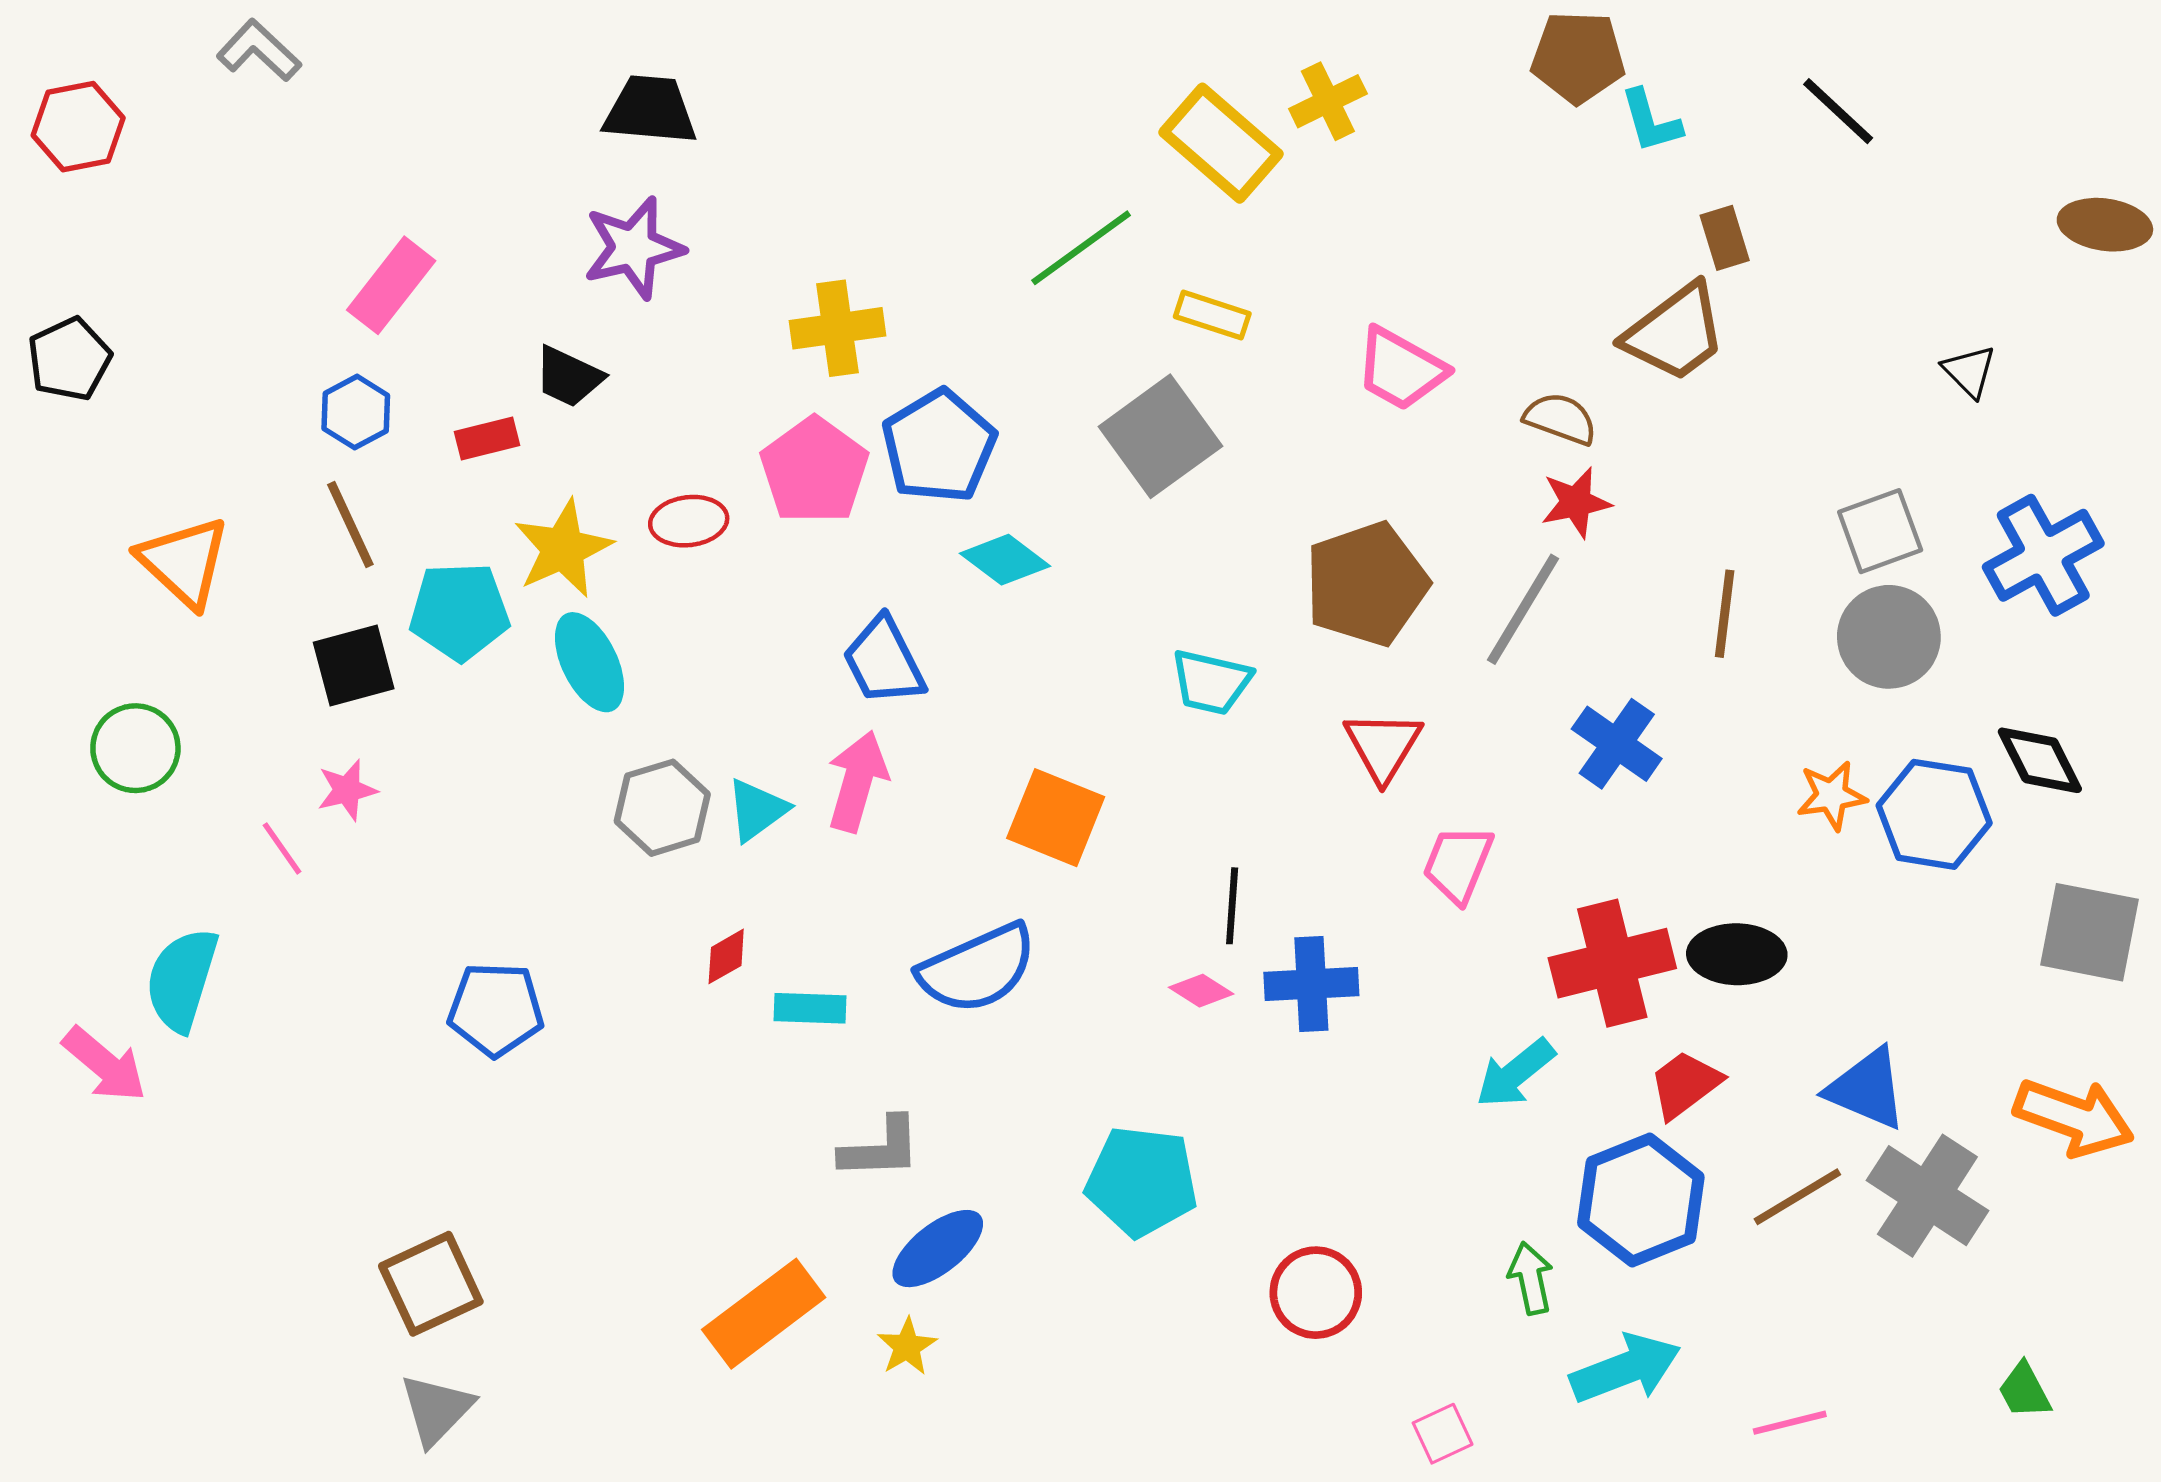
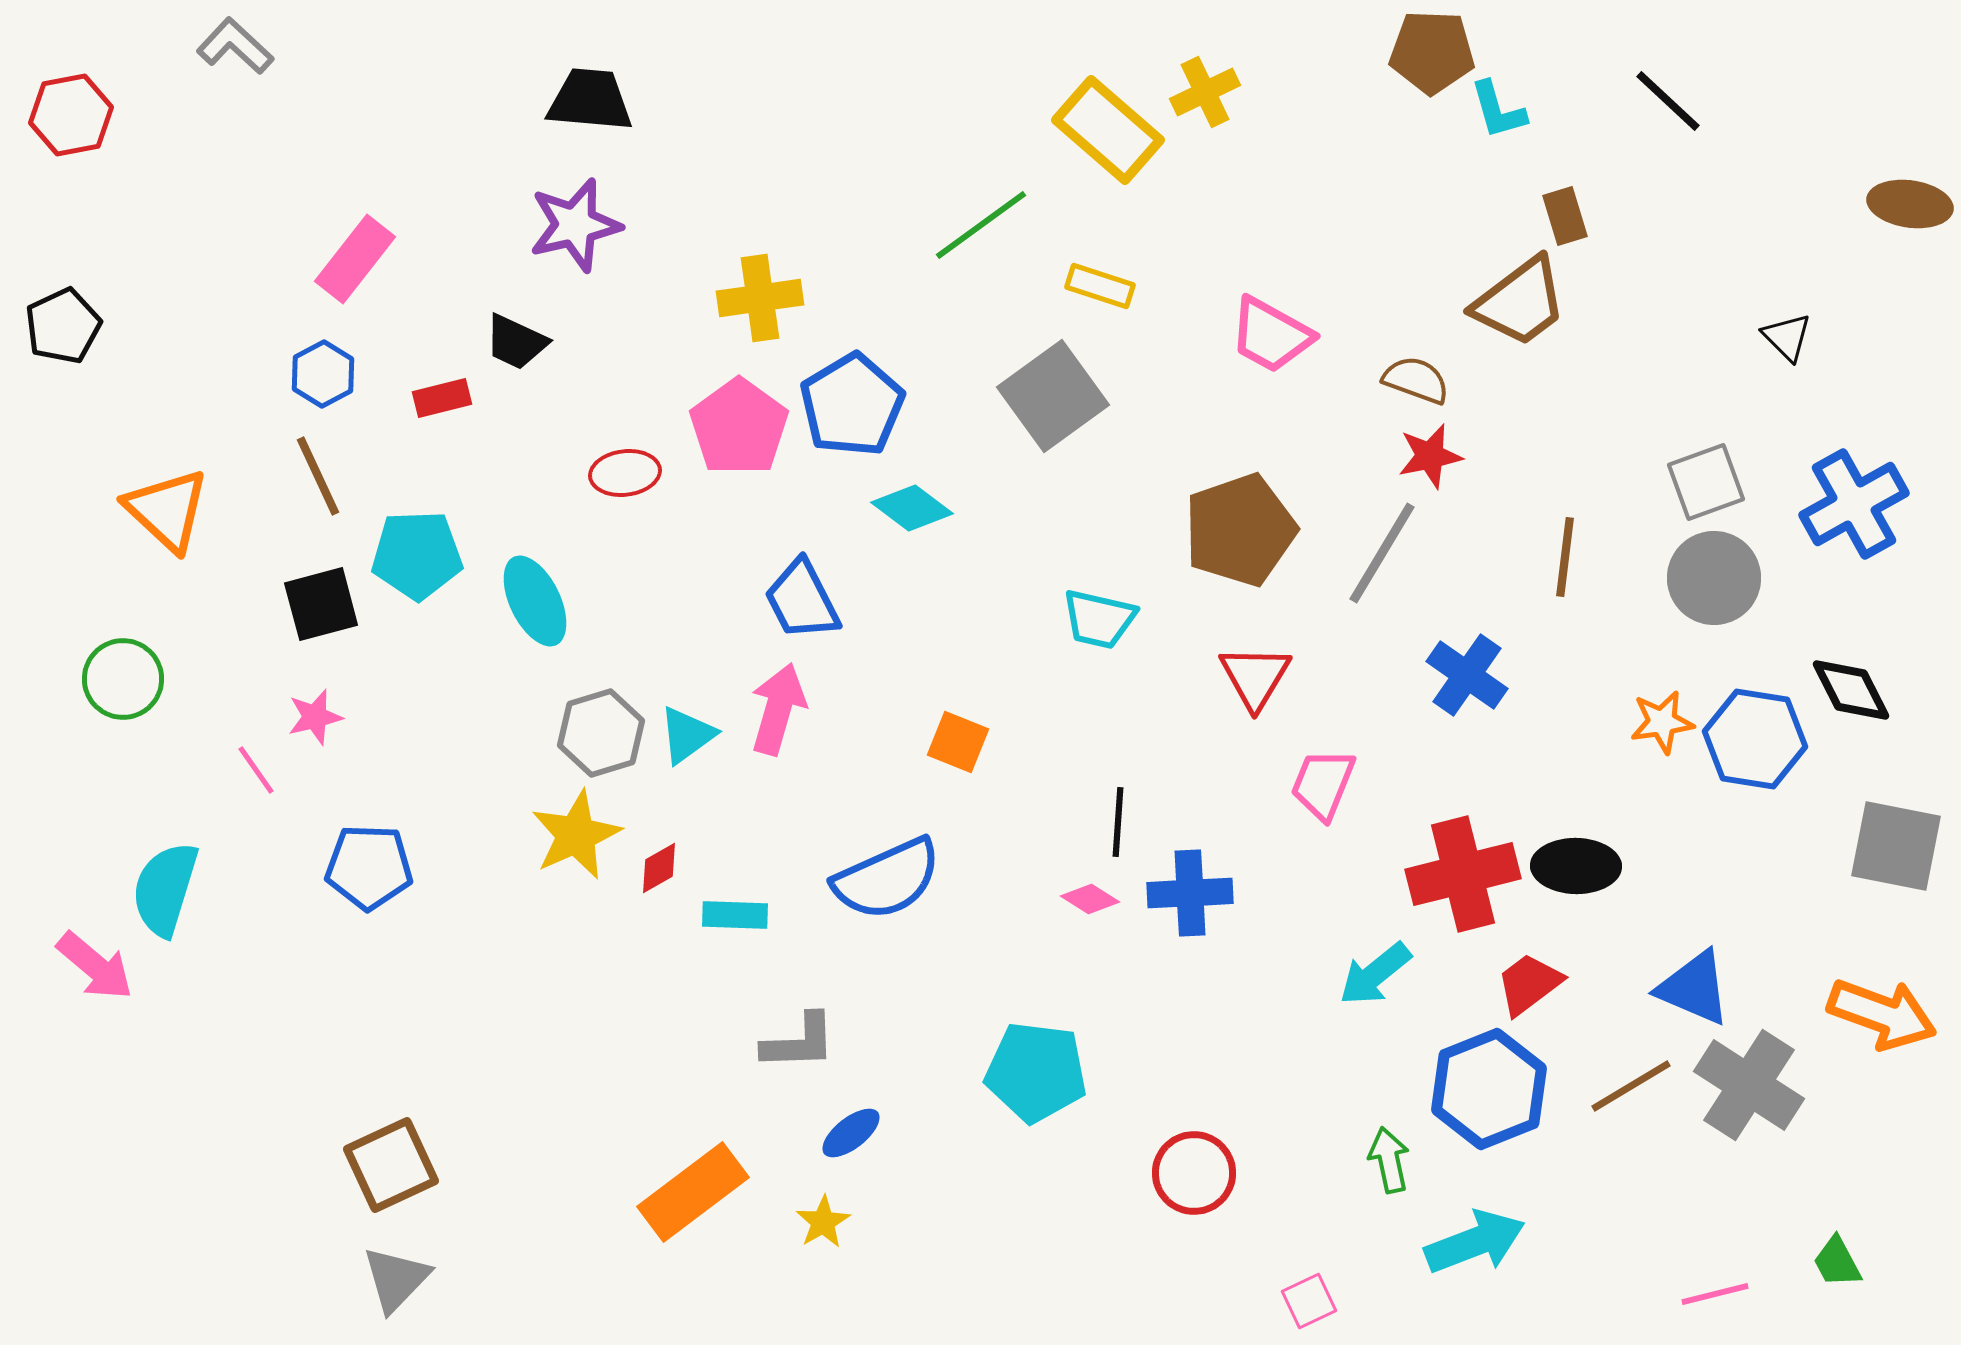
yellow star: (563, 549) -> (576, 835), moved
orange square: (1056, 818) -> (958, 742), size x0.7
blue pentagon: (496, 1009) -> (369, 867), moved
blue ellipse: (938, 1249) -> (851, 1133), size x0.7
pink line: (1790, 1423) -> (1715, 1294), moved

